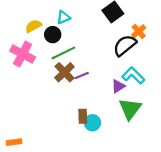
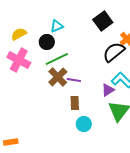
yellow semicircle: (33, 26) -> (19, 34), moved
purple line: (82, 75) -> (74, 80), turned 32
brown rectangle: (83, 116) -> (75, 103), moved

